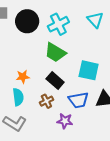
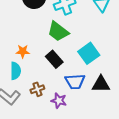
cyan square: (89, 70) -> (89, 53), turned 35
brown cross: (46, 101) -> (37, 89), moved

